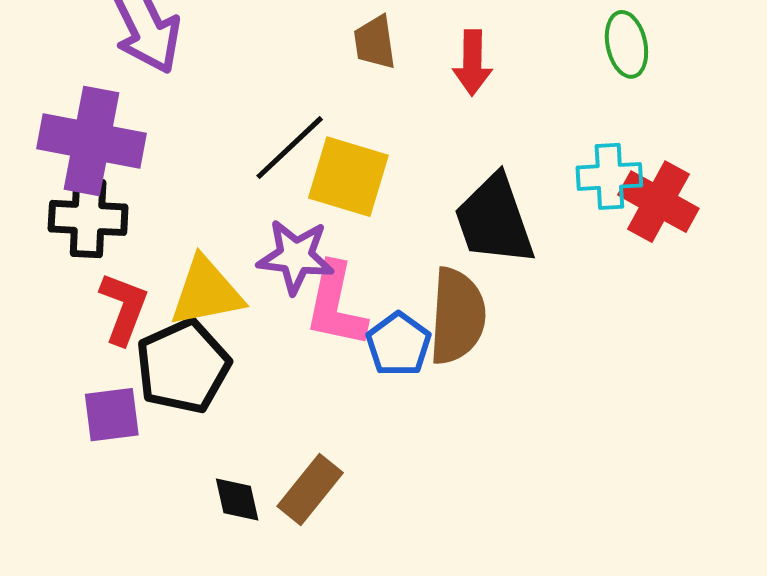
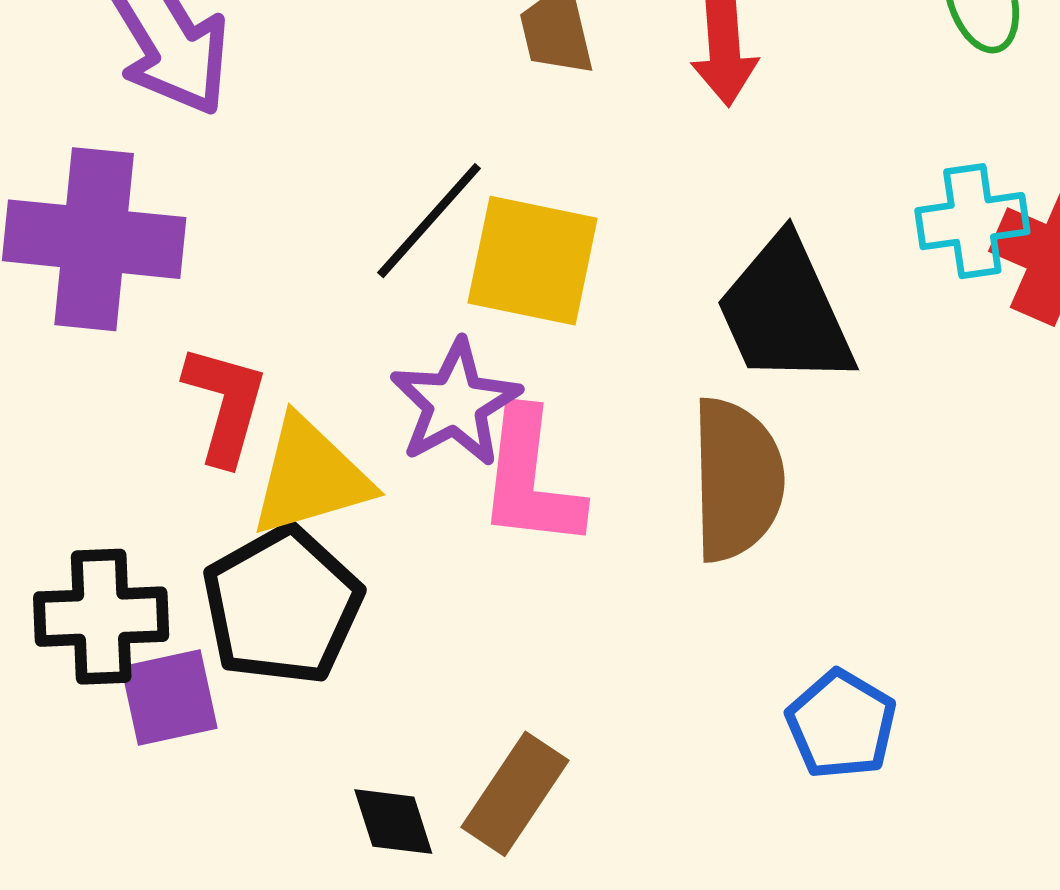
black cross: (88, 218) -> (101, 617), moved
purple star: (296, 256) -> (455, 403), turned -30
red L-shape: (124, 308) -> (225, 404), moved
blue pentagon: (399, 344) -> (841, 724), moved

